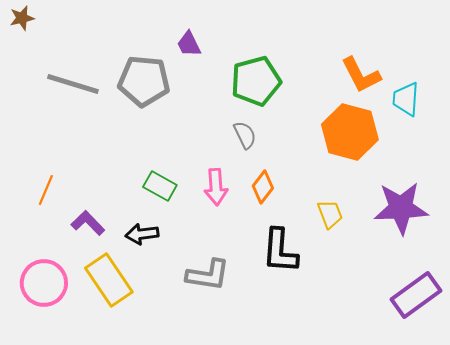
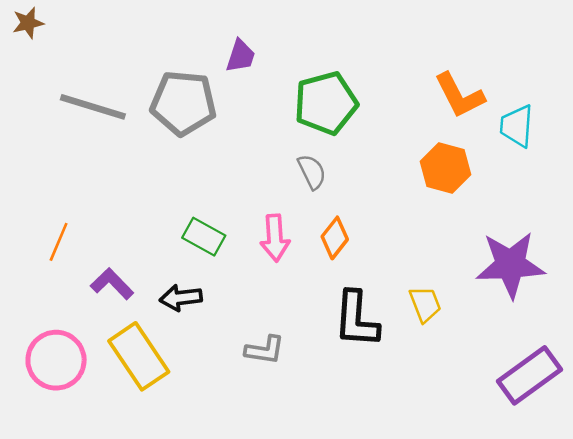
purple trapezoid: (189, 44) -> (241, 56), turned -136
orange hexagon: (350, 132) -> (445, 168), size x0.7
yellow trapezoid: (330, 214) -> (425, 304), moved
gray L-shape: (208, 275) -> (265, 350), size x0.7

